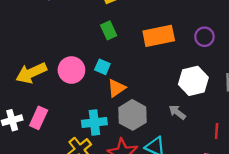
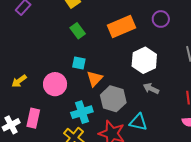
pink circle: (71, 70) -> (55, 84), moved
yellow arrow: (31, 73) -> (19, 81), size x0.6
white hexagon: (193, 81) -> (144, 60), moved

